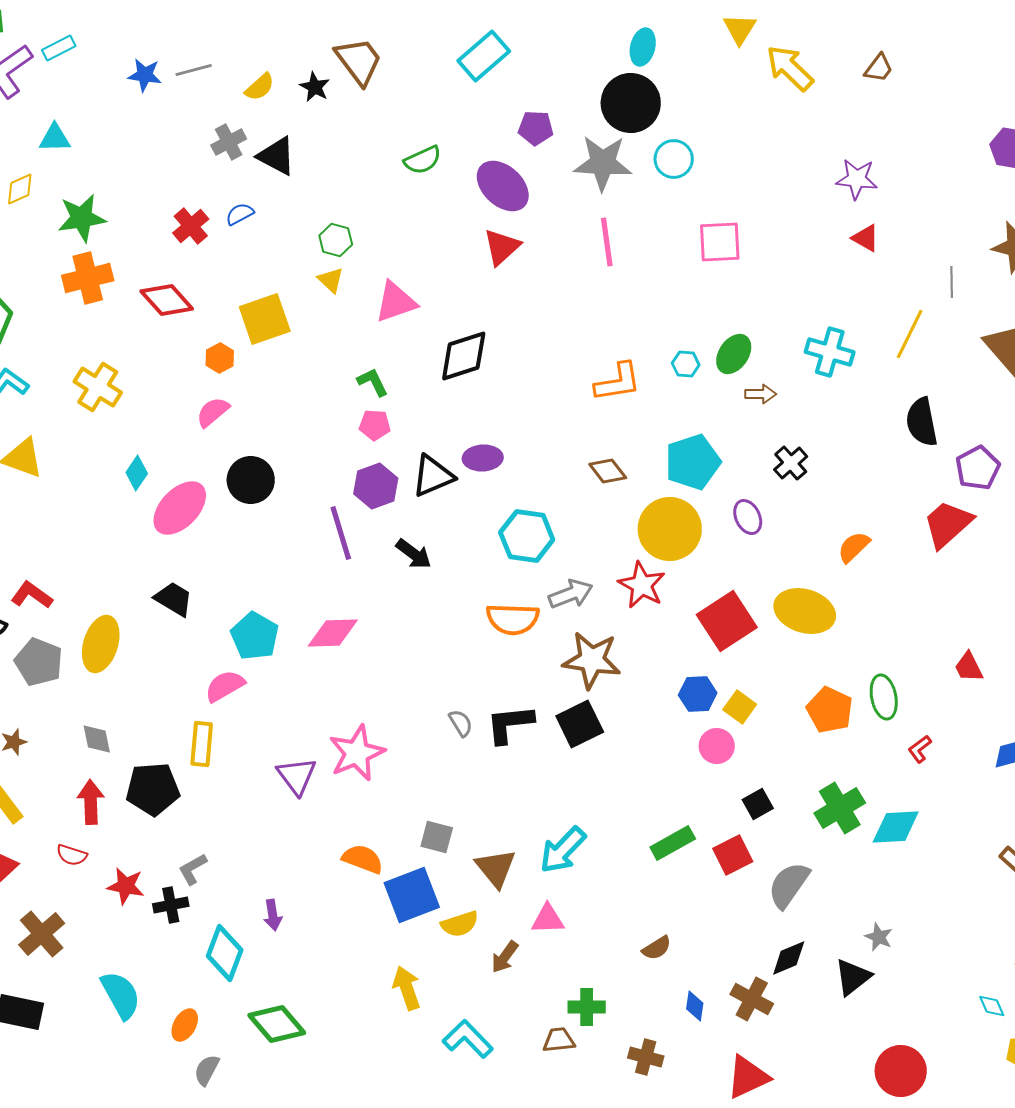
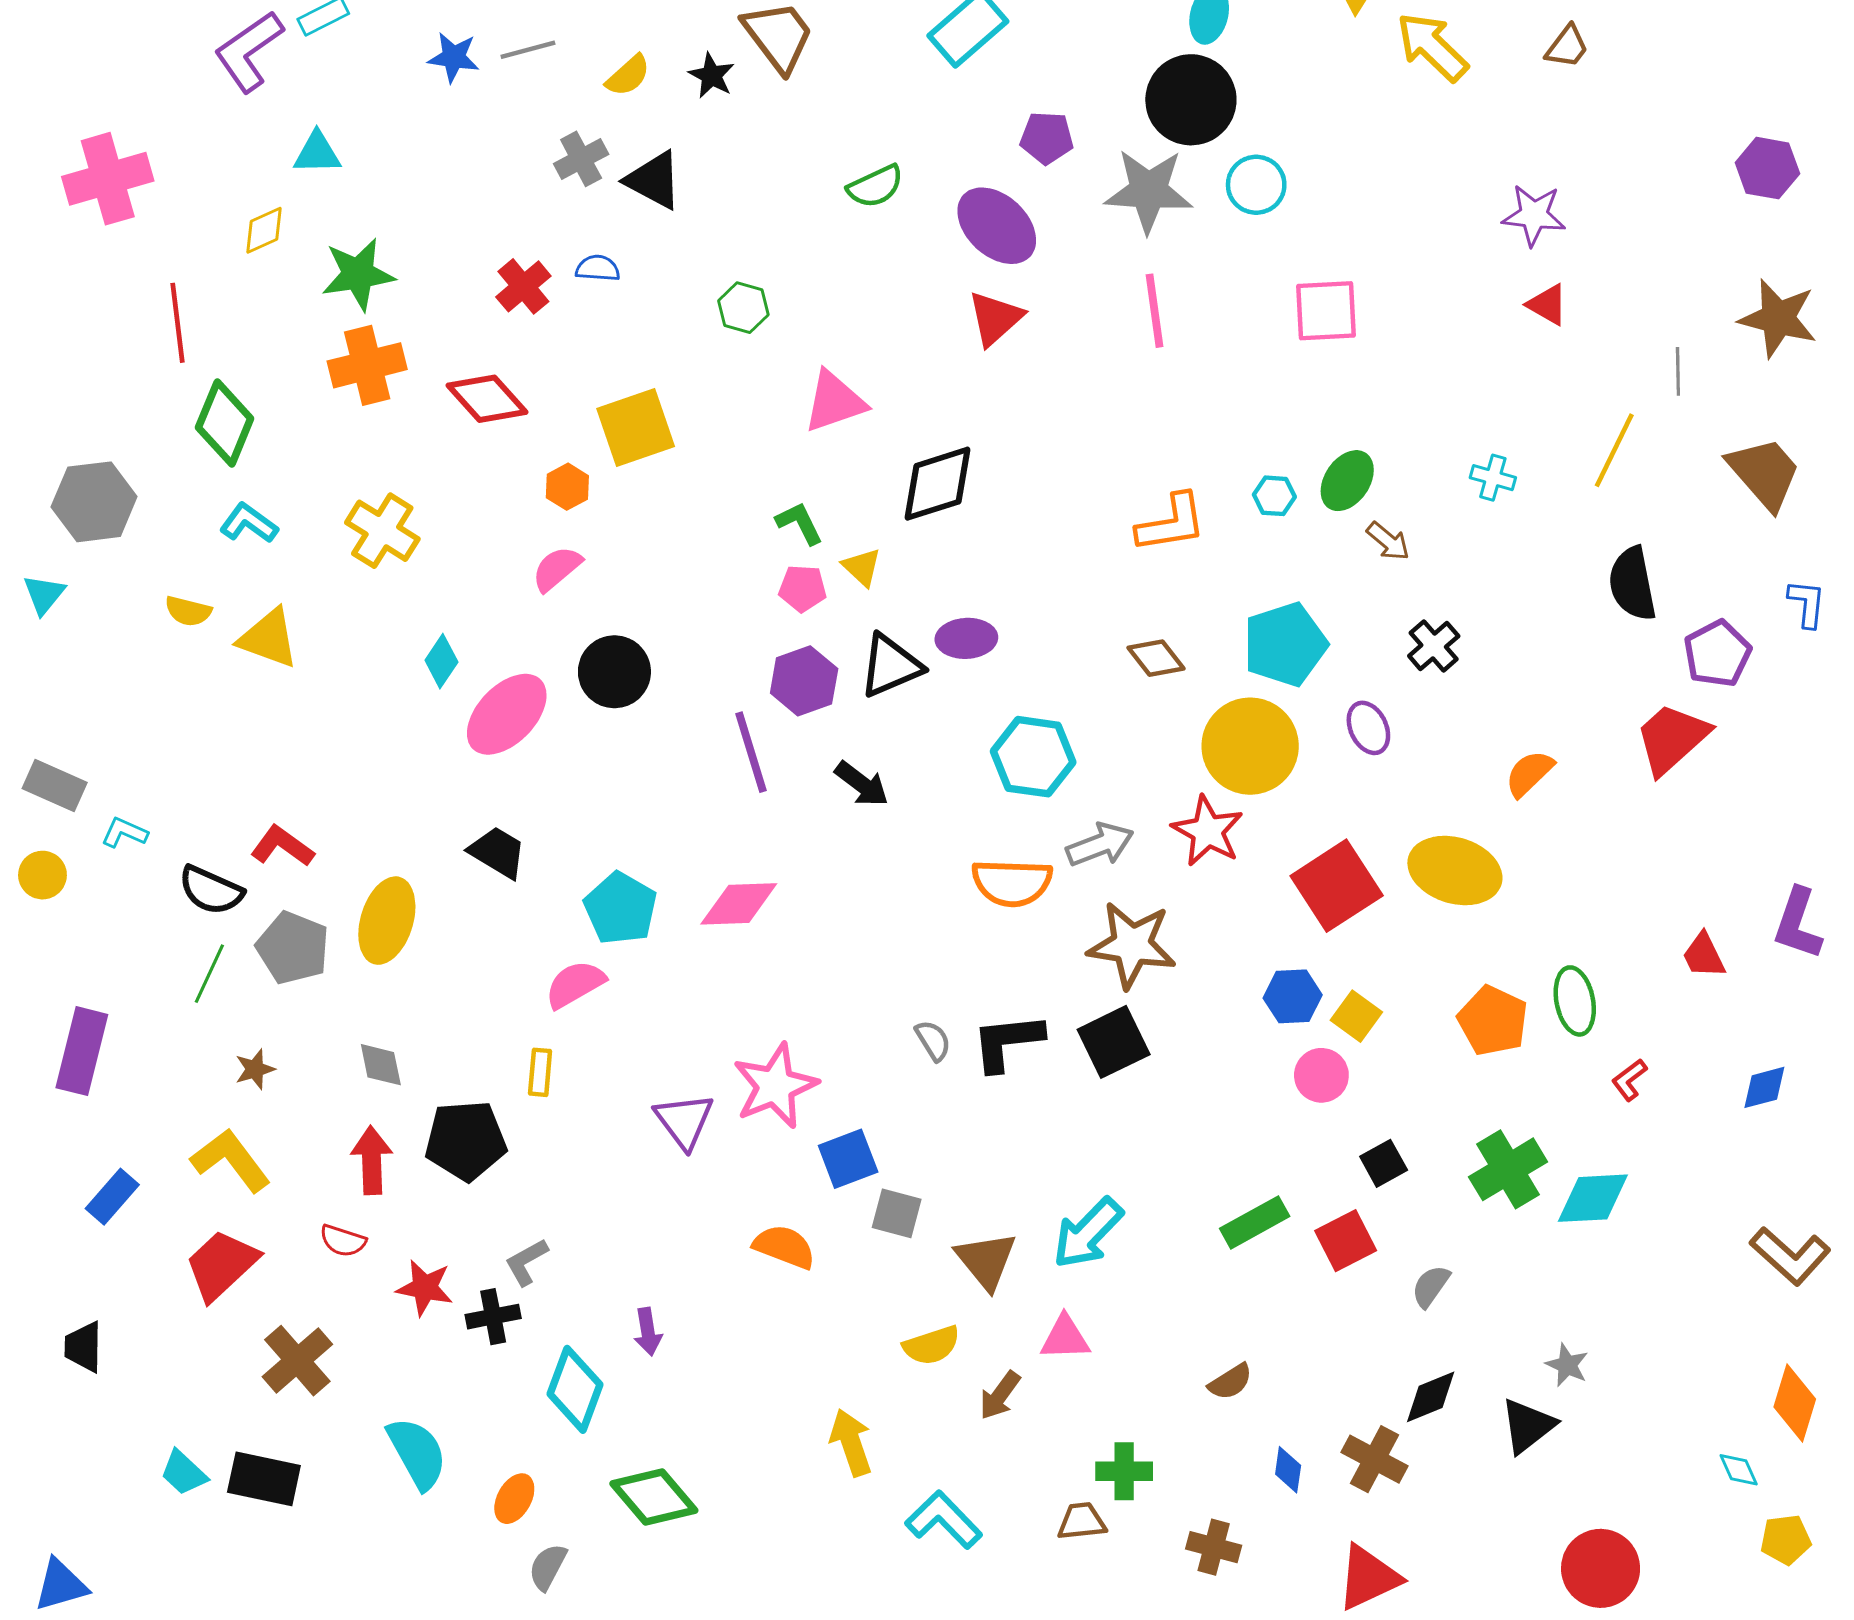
blue semicircle: (240, 214) -> (598, 268), turned 32
yellow triangle: (331, 280) -> (862, 567), moved
cyan cross: (830, 352) -> (1493, 478), size x0.6
brown arrow: (761, 394) -> (1388, 541), turned 40
yellow rectangle: (202, 744) -> (540, 1072), size x0.7
gray semicircle: (789, 885) -> (1431, 1286), size x0.6
blue square: (412, 895) -> (848, 1159), moved, size x0.7

